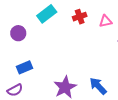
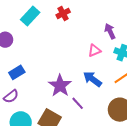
pink triangle: (106, 21) -> (94, 50), moved

